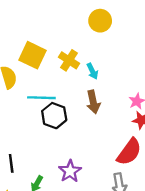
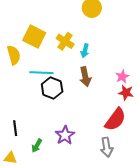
cyan arrow: (92, 71) -> (85, 51), turned 40

